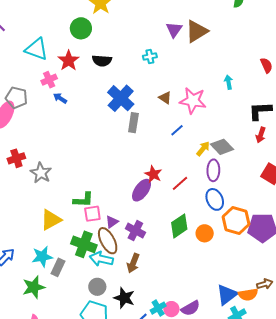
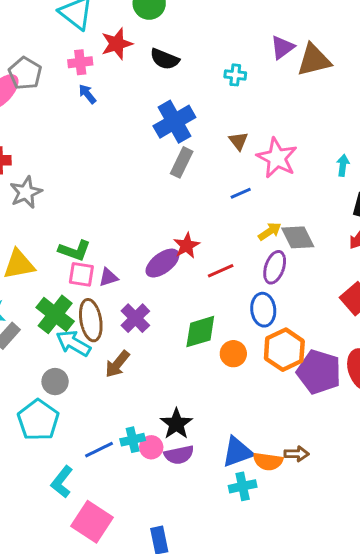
cyan arrow: (228, 82) -> (343, 165), moved
purple triangle: (112, 222) -> (108, 277), moved
black star: (124, 298) -> (176, 424), moved

